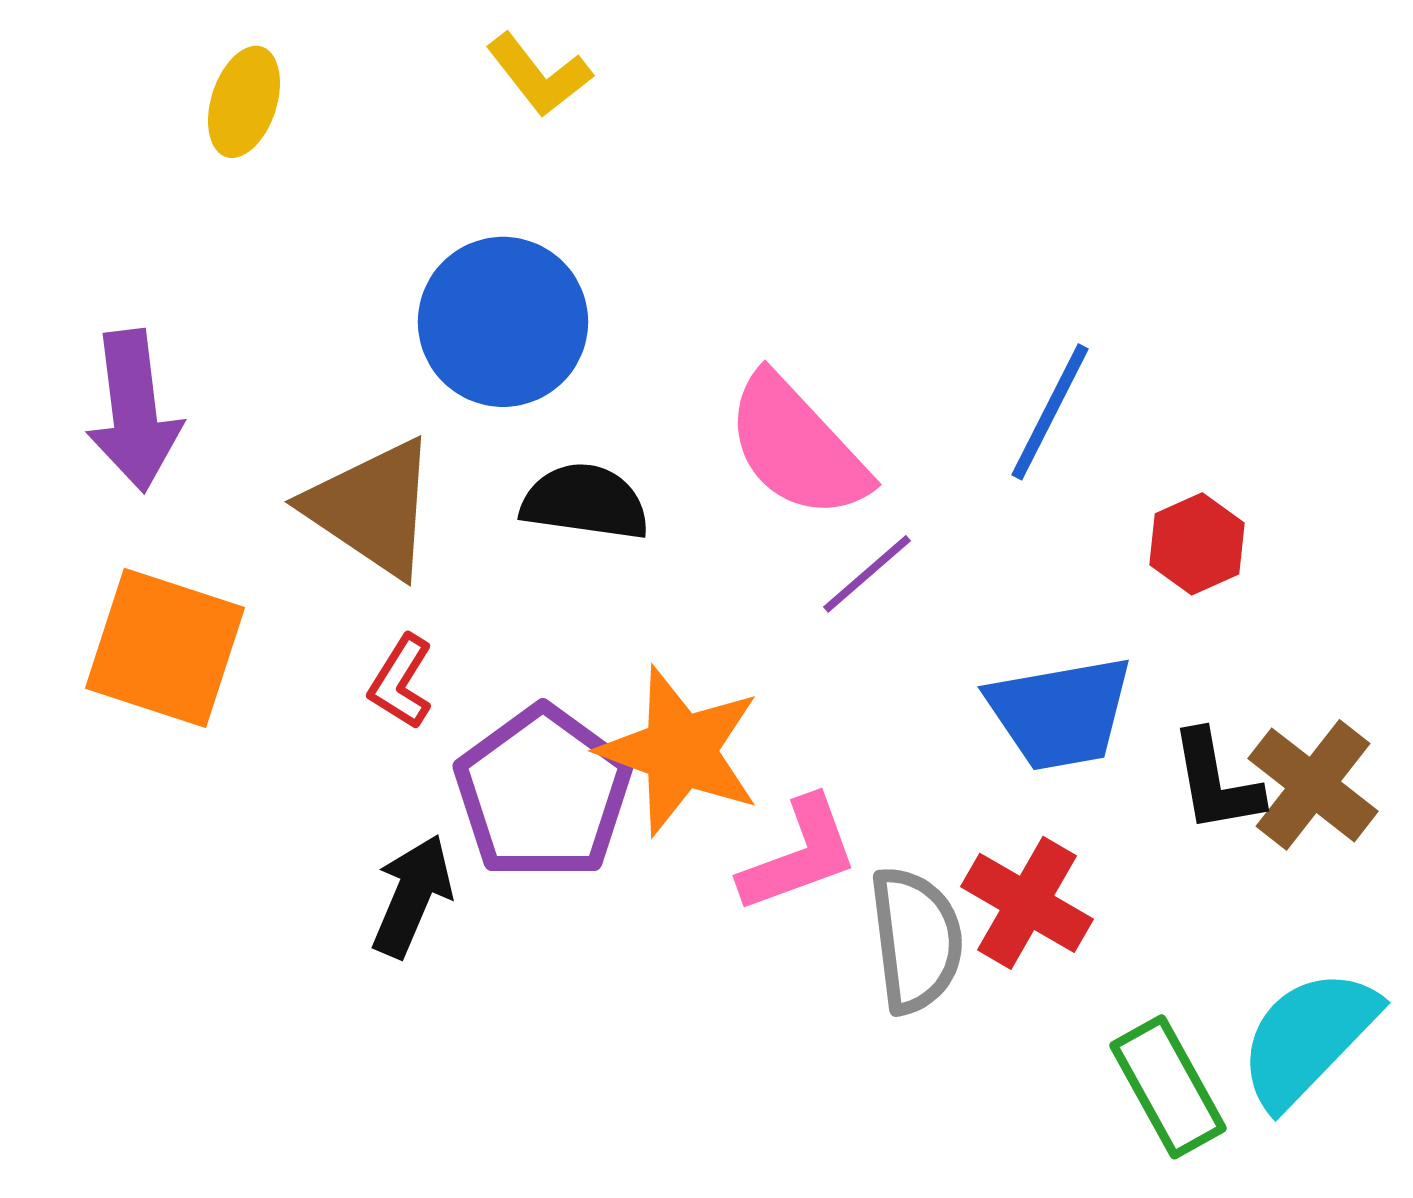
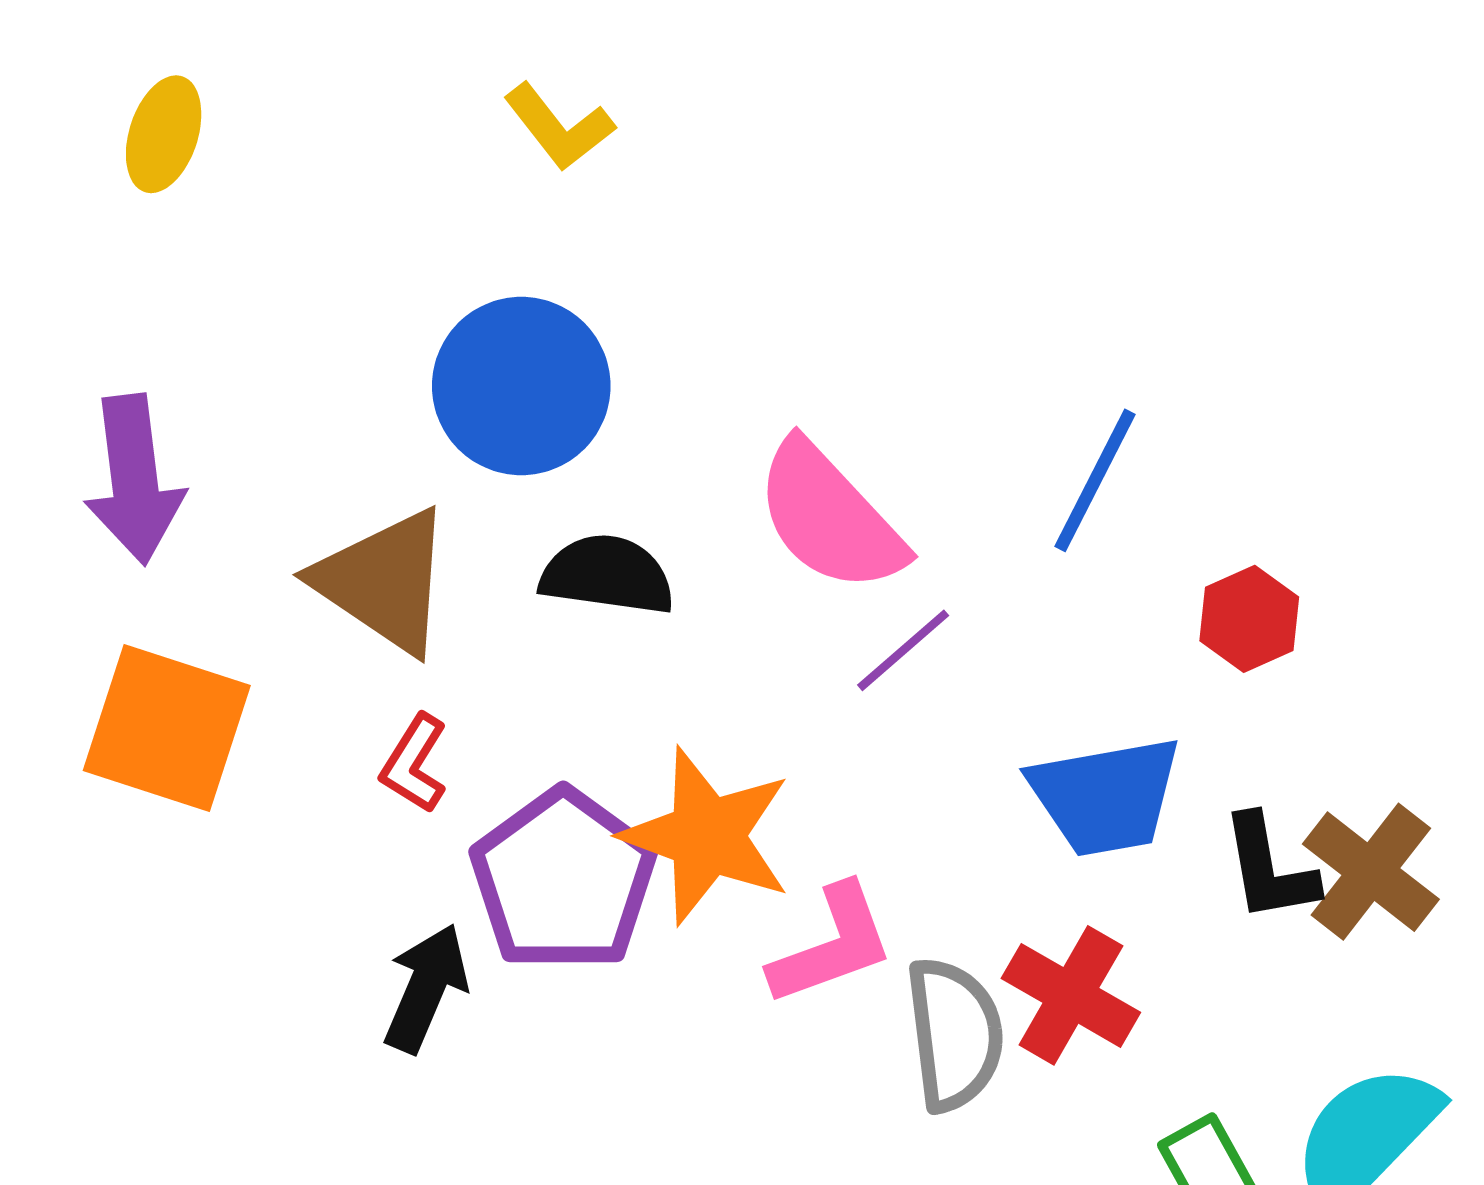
yellow ellipse: (244, 102) -> (164, 134), moved

